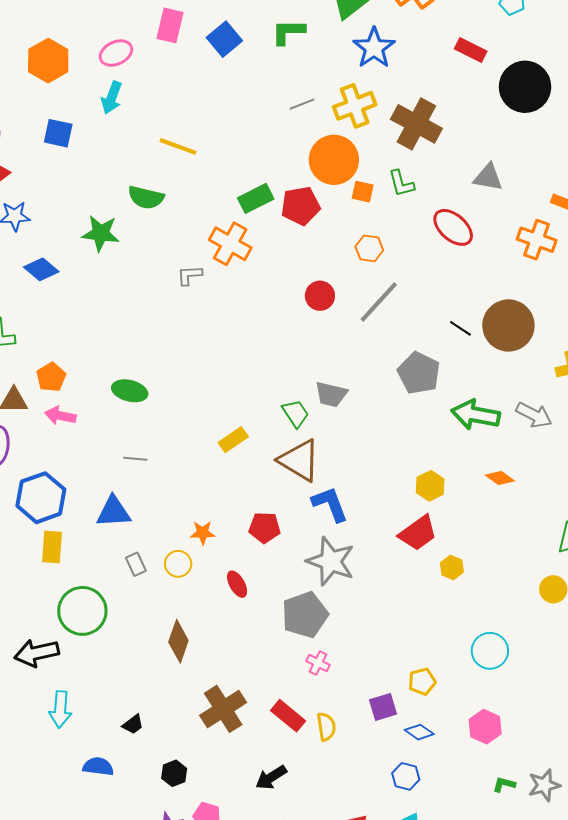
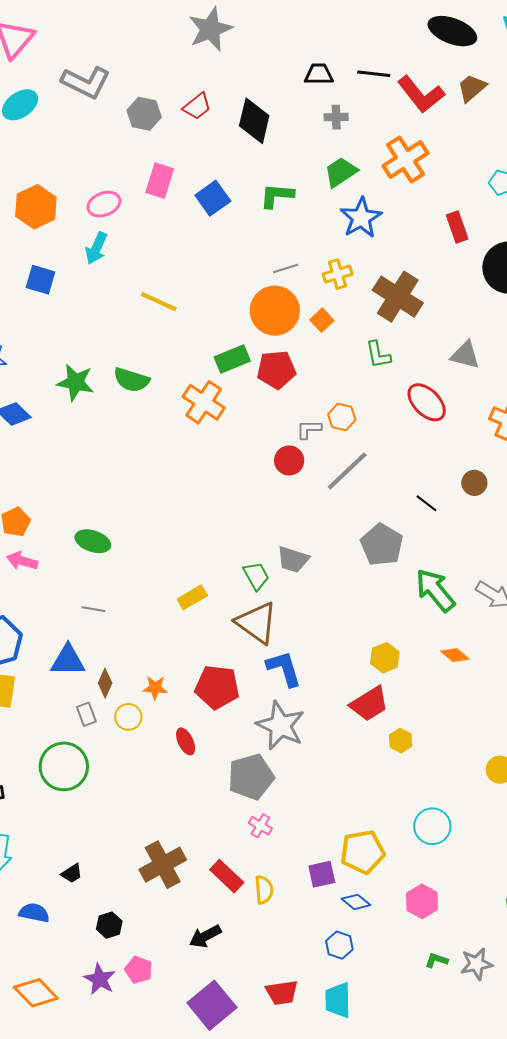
red rectangle: (471, 50) -> (457, 227), turned 40
yellow cross: (355, 106) -> (338, 274), size x0.7
orange circle: (334, 160) -> (275, 311), moved
orange square: (363, 192) -> (322, 320), moved, turned 30
green semicircle: (146, 197) -> (131, 380), moved
gray L-shape: (190, 275) -> (309, 429), moved
brown circle: (508, 325) -> (474, 483), moved, size x0.5
green arrow: (476, 415) -> (435, 590), turned 36
red pentagon: (265, 528) -> (217, 687), size x1.4
green circle: (82, 611) -> (64, 766), moved
brown diamond: (178, 641) -> (105, 683), moved, size x0.7
yellow pentagon: (422, 682) -> (363, 852), size x1.6

